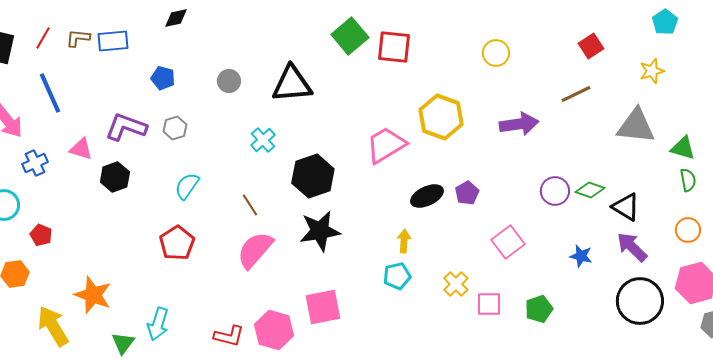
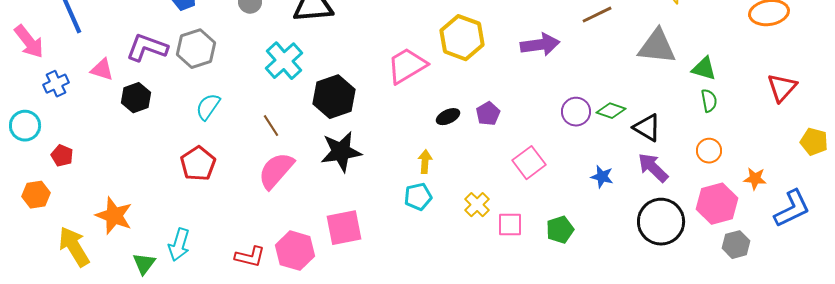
gray hexagon: (175, 128) -> (196, 49), size x1.6
cyan cross: (263, 140) -> (284, 61), size x1.5
black ellipse: (427, 196) -> (448, 117), size x0.7

